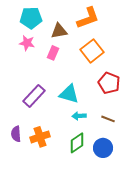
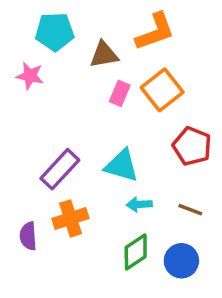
pink star: (27, 43) -> (30, 76), moved
pink rectangle: (53, 53) -> (120, 93), moved
orange cross: (40, 137) -> (70, 218), moved

